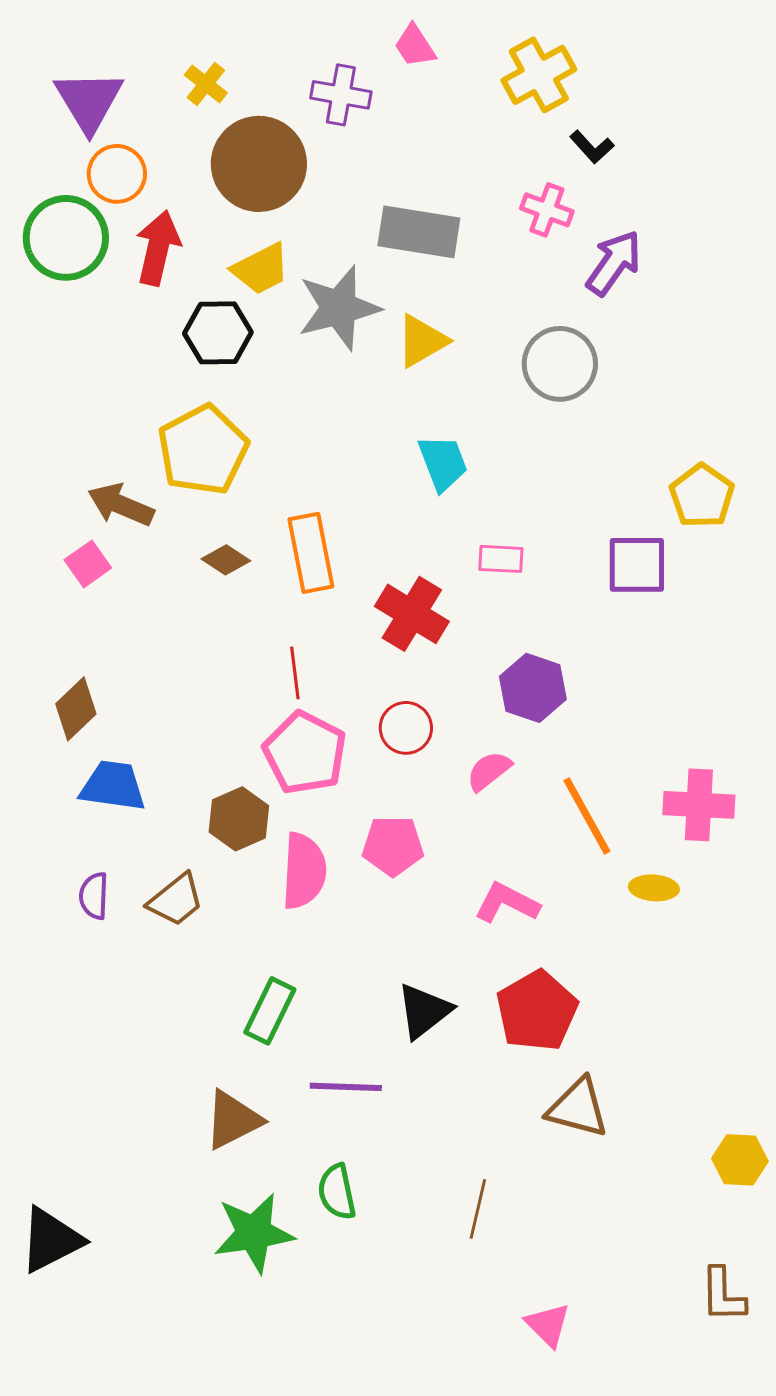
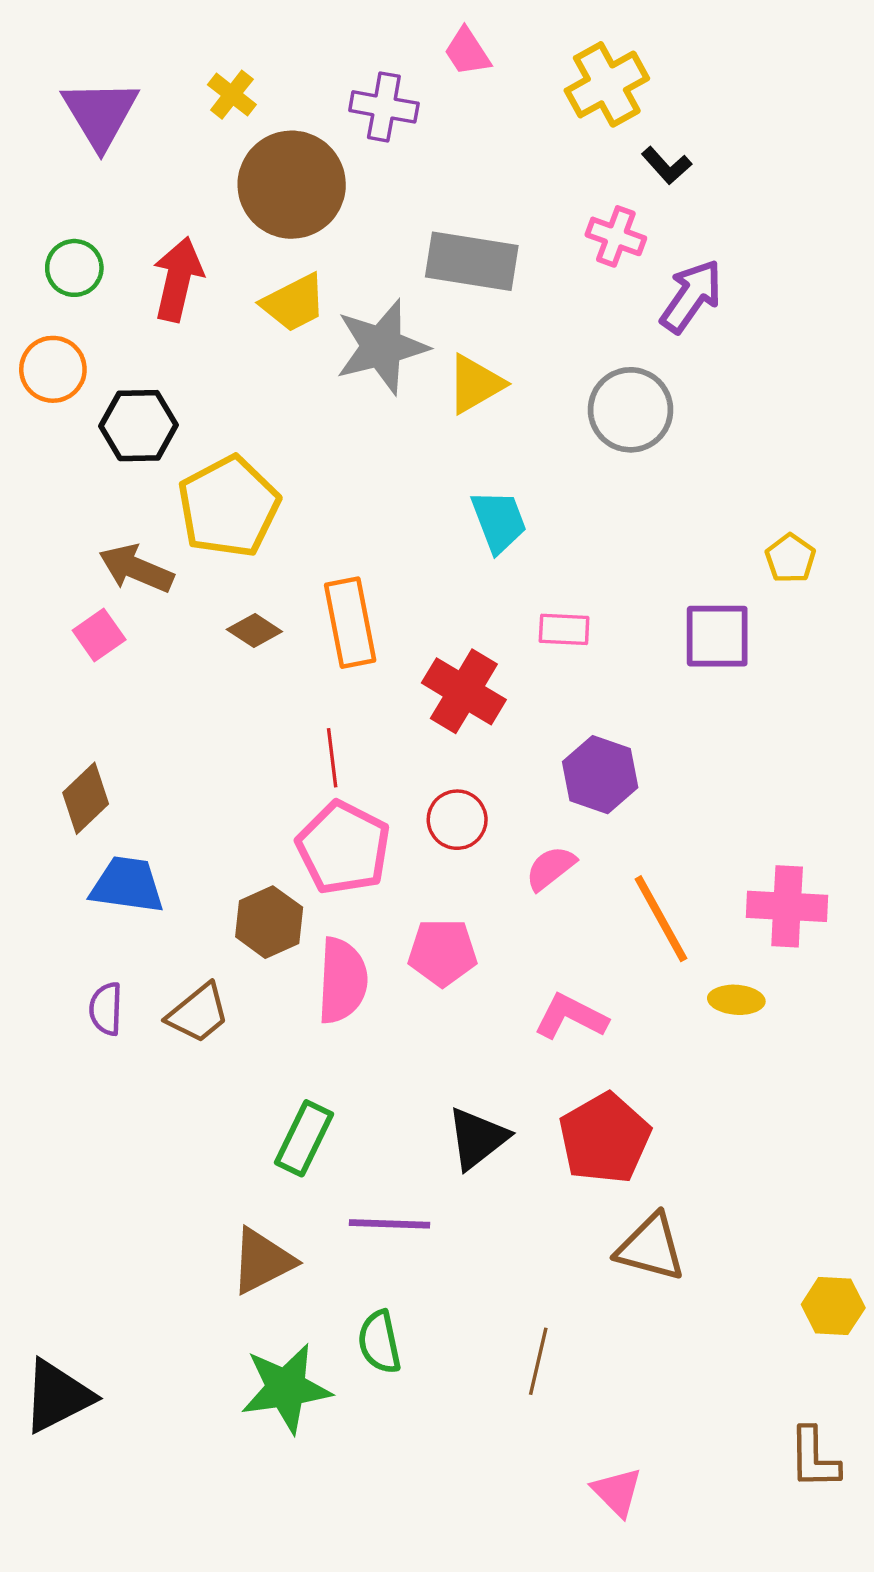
orange circle: (117, 174) -> (53, 369), moved
green circle: (66, 238) -> (74, 268), size x0.6
black hexagon: (218, 333) -> (138, 426), moved
yellow pentagon: (702, 496) -> (790, 558), size x0.7

